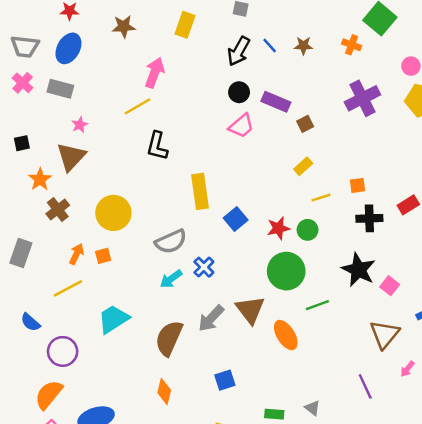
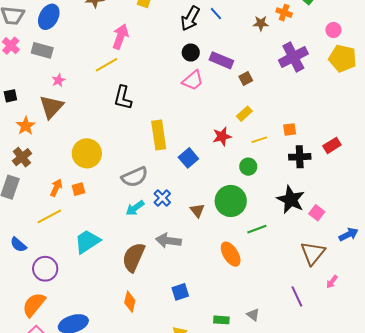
brown star: (303, 46) -> (261, 23), moved
brown cross: (58, 209) -> (22, 157), moved
red star: (278, 228) -> (222, 136), moved
brown triangle: (250, 310) -> (197, 210), moved, size x0.6
gray arrow: (211, 318) -> (168, 241), turned 55

